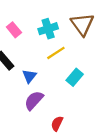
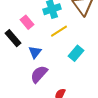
pink rectangle: (14, 30) -> (27, 22), moved

